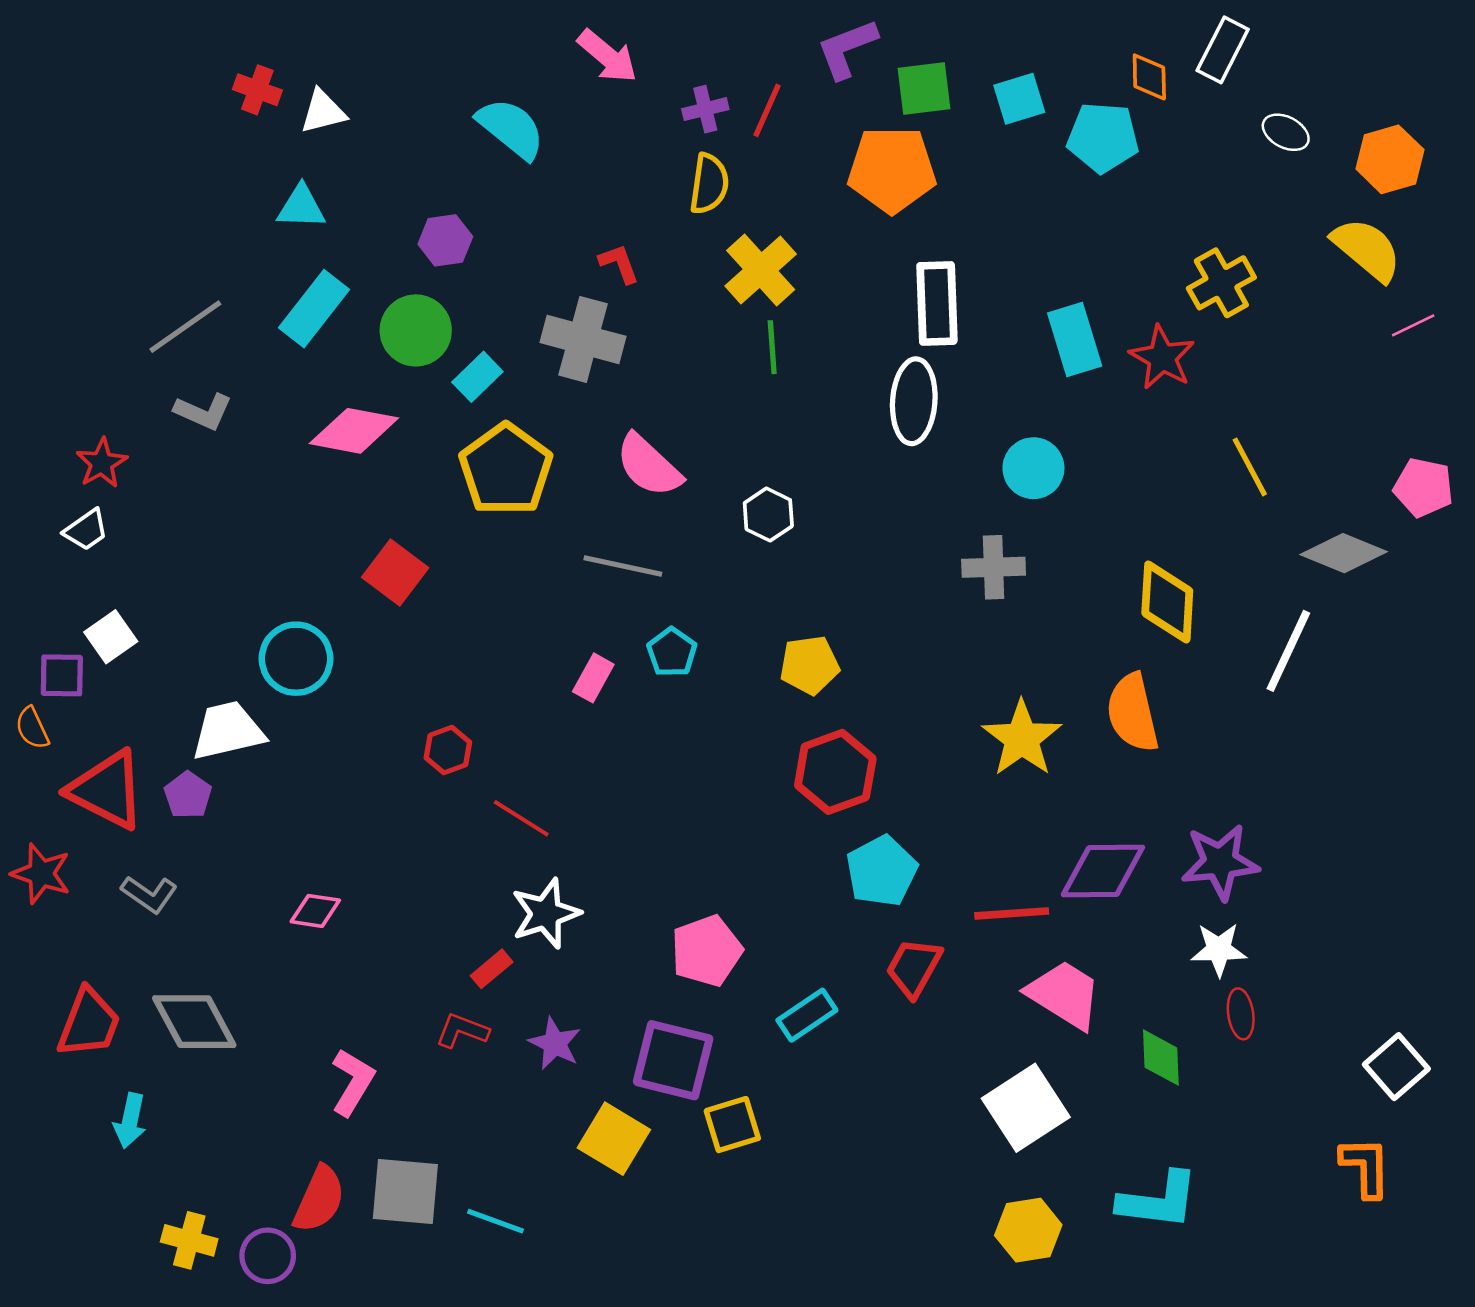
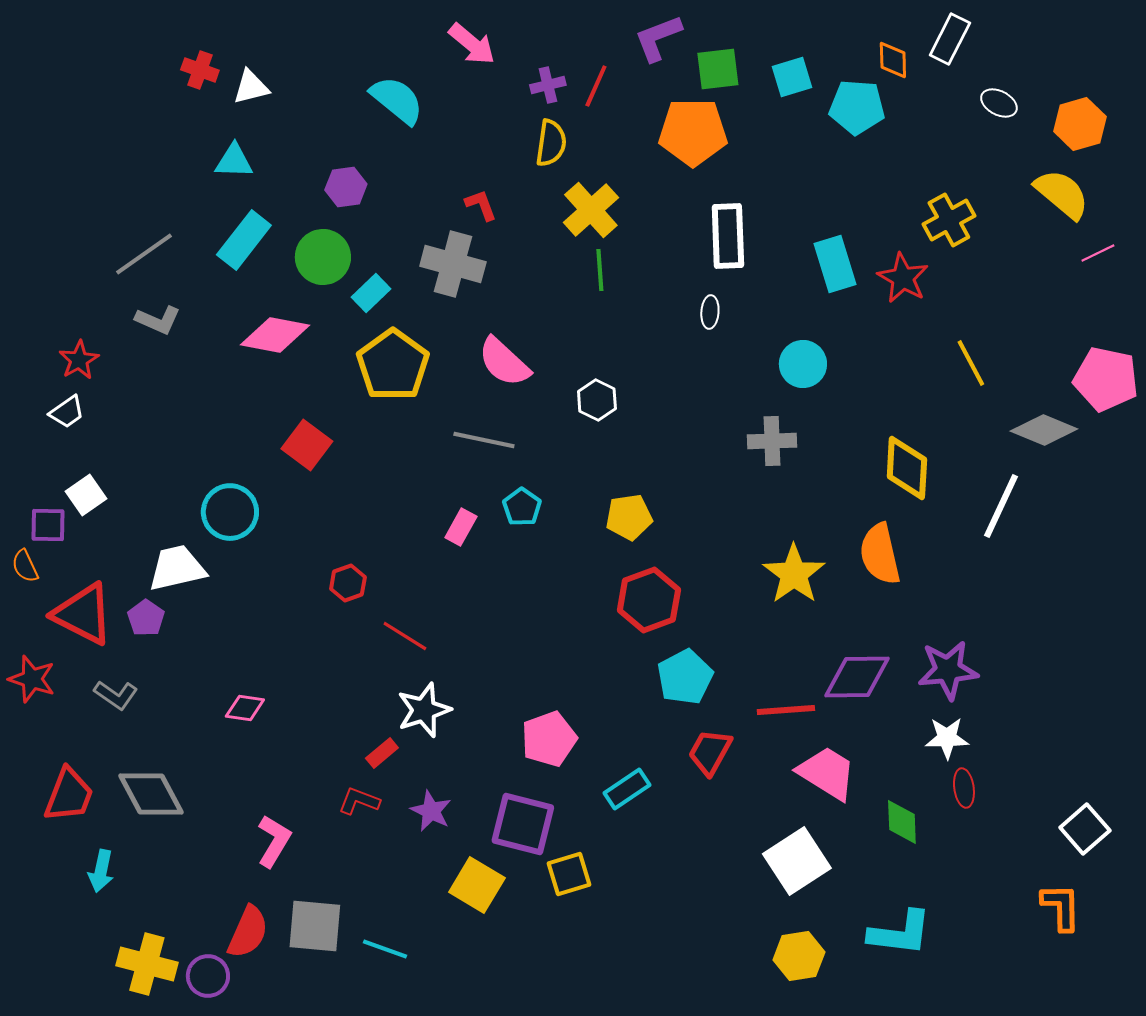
white ellipse: (914, 401) -> (710, 312), size x0.5
pink pentagon: (1423, 487) -> (1106, 379), size x1.4
yellow cross: (189, 1240) -> (147, 964), size x1.4

